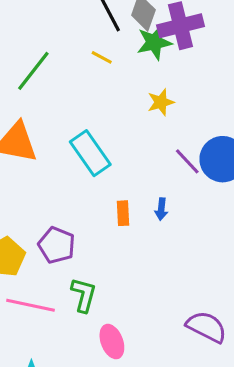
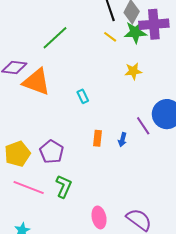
yellow line: (102, 57) -> (110, 37), moved
cyan rectangle: (90, 153) -> (83, 96), size x0.5
purple line: (187, 161) -> (143, 126), moved
pink ellipse: (112, 342) -> (99, 217), moved

